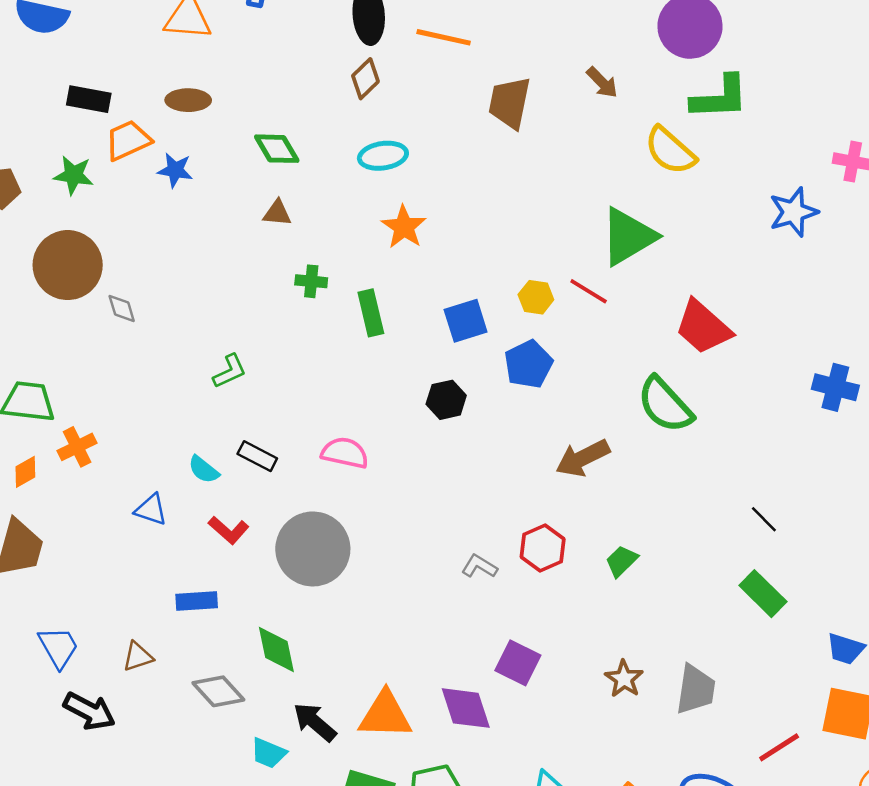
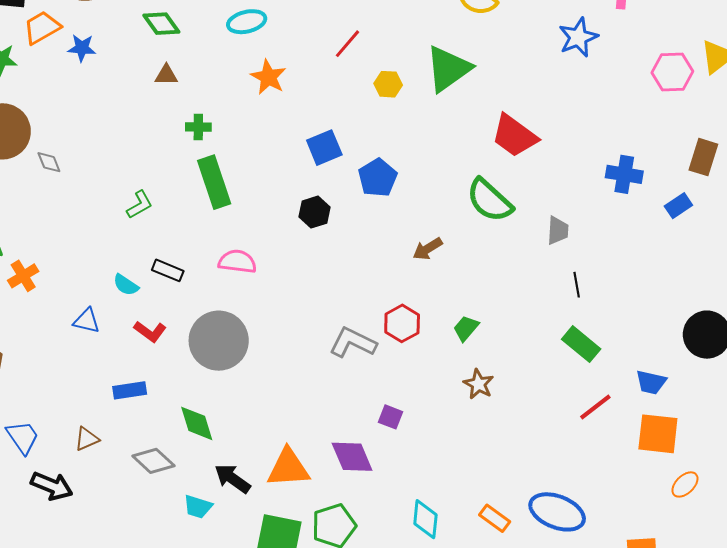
red line: (589, 291) -> (348, 44), moved, turned -76
yellow hexagon: (536, 297) -> (388, 84), moved
green rectangle: (371, 313) -> (214, 182), moved, size x1.4
brown arrow: (583, 458) -> (427, 249), size x0.7
black line: (764, 519) -> (577, 285), turned 40
gray L-shape: (479, 566) -> (353, 343), size x1.6
purple square: (518, 663) -> (390, 417), size x0.7
brown star: (624, 679) -> (479, 384), moved
gray trapezoid: (696, 689) -> (558, 231), moved, size x0.7
red line: (779, 747) -> (595, 407), moved

